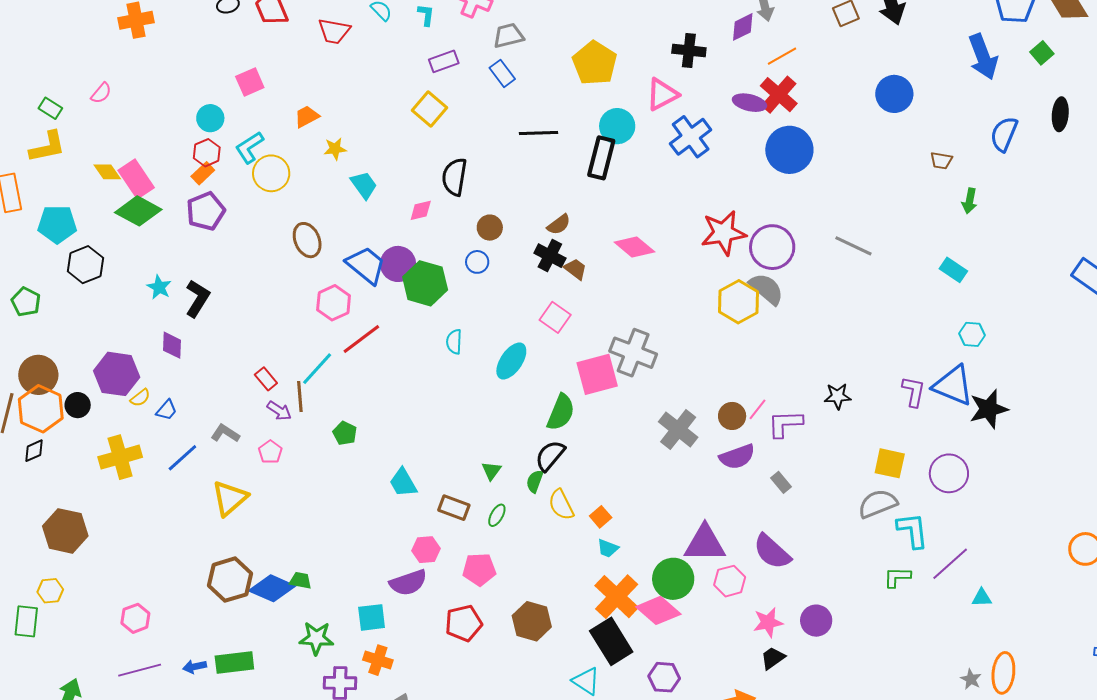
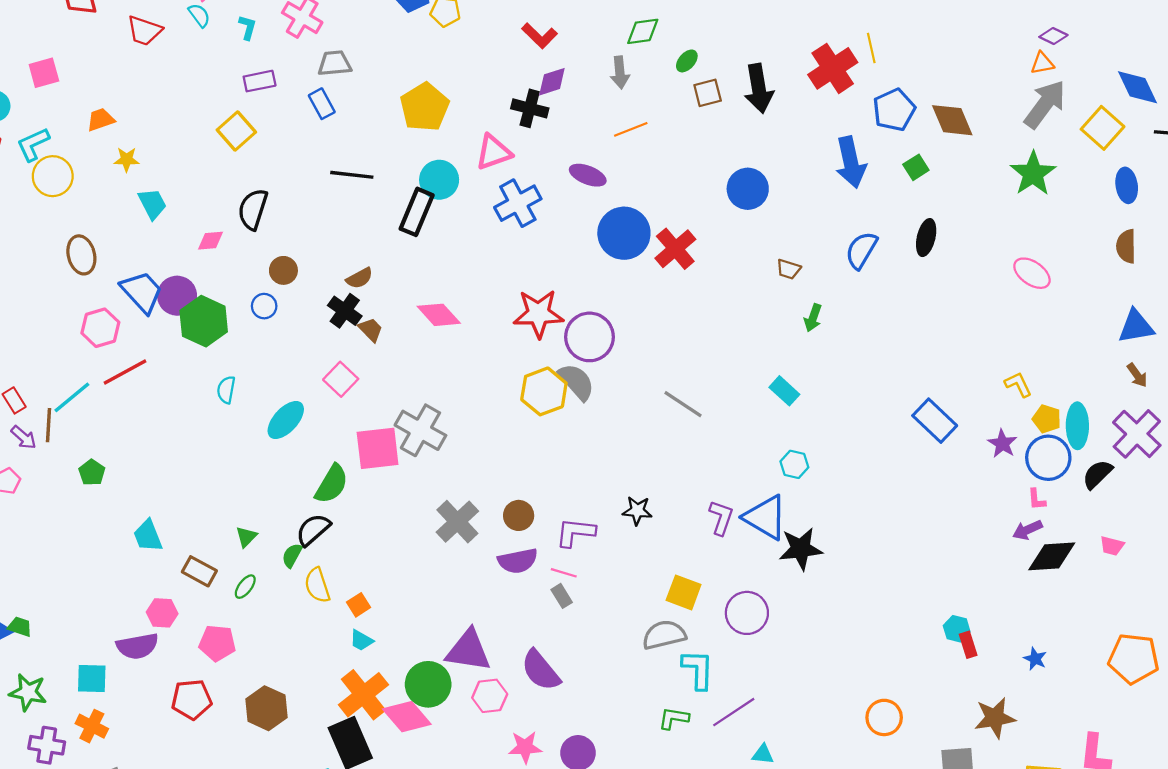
purple diamond: (743, 27) -> (552, 82), moved
red cross: (779, 95) -> (675, 249), moved
gray line: (853, 246) -> (683, 404), moved
pink line: (758, 409) -> (564, 573), moved, turned 60

